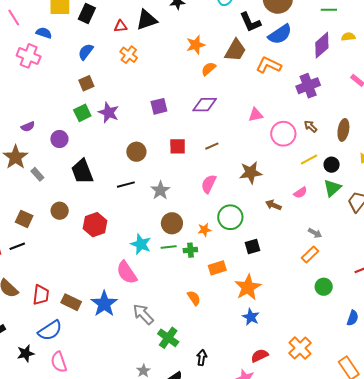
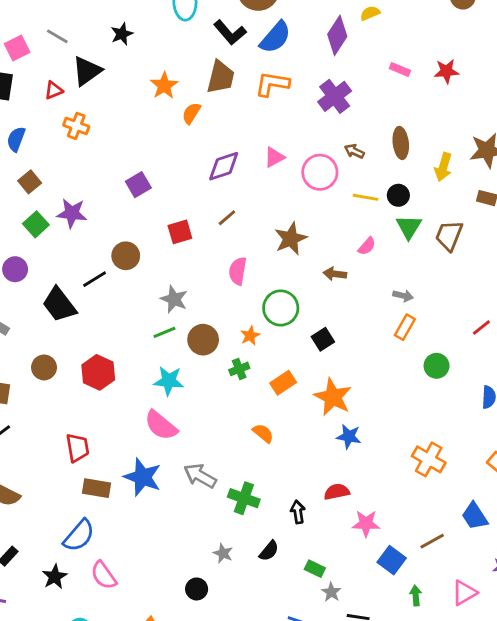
purple diamond: (205, 105) -> (224, 166), moved
yellow line: (309, 160) -> (365, 197), turned 54
black line: (126, 185) -> (95, 279), moved
green line: (169, 247) -> (164, 332), moved
red trapezoid: (41, 295) -> (78, 448), moved
red semicircle: (260, 356) -> (337, 492), moved, turned 30

